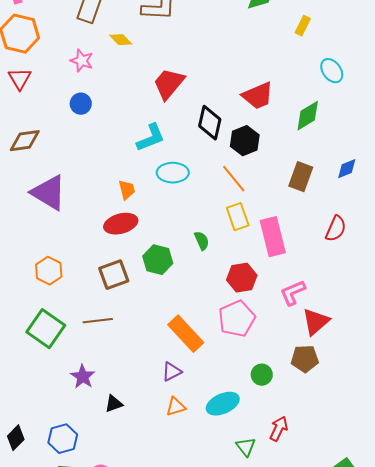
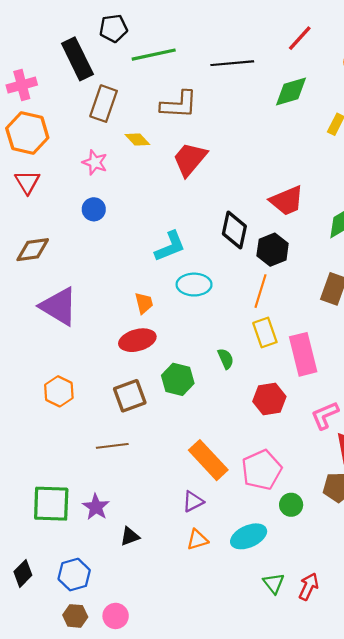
red trapezoid: (169, 84) -> (190, 159), moved
orange line: (234, 179) -> (261, 291), turned 56
pink pentagon: (237, 319) -> (262, 470), moved
green square: (46, 329) -> (51, 504), moved, turned -33
red arrow: (279, 429) -> (309, 587), moved

